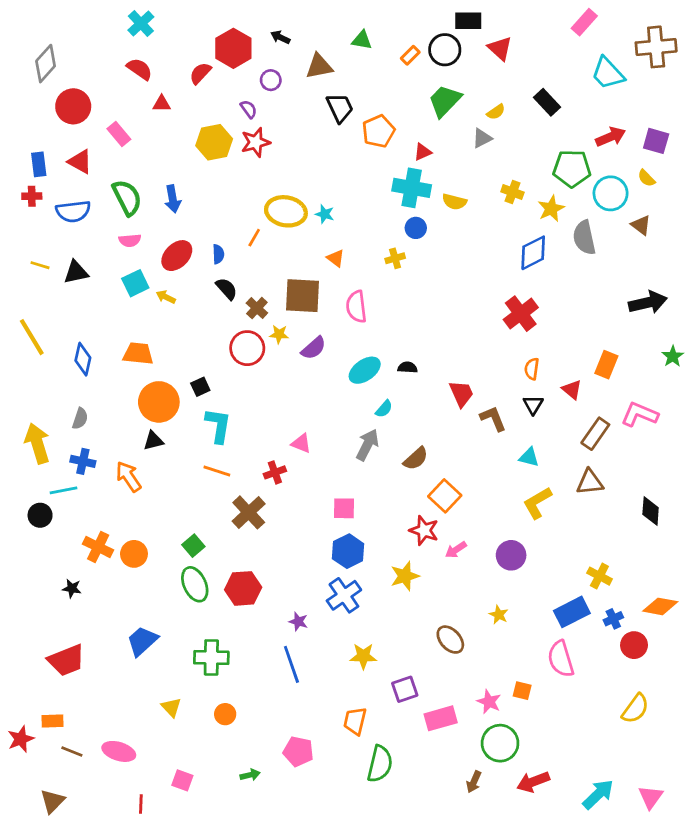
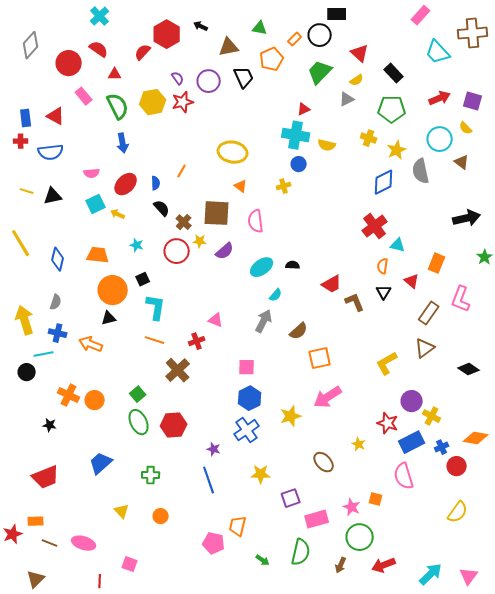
red triangle: (500, 48) -> (360, 53), moved
purple circle: (271, 80) -> (209, 81), moved, size x1.5
red circle: (73, 106) -> (69, 63), moved
orange pentagon: (378, 131) -> (272, 59), moved
green pentagon: (572, 169) -> (392, 109), moved
green semicircle: (127, 198) -> (118, 106), moved
yellow ellipse: (286, 211) -> (233, 152), moved
cyan star: (325, 214) -> (137, 245), moved
red trapezoid: (461, 394) -> (332, 284), turned 85
pink L-shape: (640, 414) -> (461, 299), turned -92
cyan triangle: (529, 457) -> (398, 245), moved
orange arrow: (128, 477) -> (91, 344), turned -35
brown triangle: (590, 482) -> (425, 348), turned -30
orange square: (445, 496) -> (320, 358), turned 35
black diamond: (651, 511) -> (469, 369), turned -60
red star: (424, 530) -> (388, 423), moved
pink arrow: (456, 550) -> (328, 397), size x1.8
purple circle: (511, 555) -> (412, 401), moved
green cross: (211, 658) -> (151, 475), size x0.7
orange trapezoid: (355, 721) -> (238, 526), moved
green semicircle: (380, 764) -> (301, 552), moved
green arrow: (250, 775) -> (263, 560), moved, turned 48

